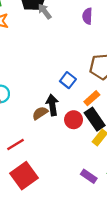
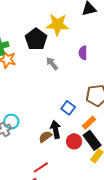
gray arrow: (45, 11) -> (52, 63), moved
red line: (16, 145) -> (41, 167), moved

